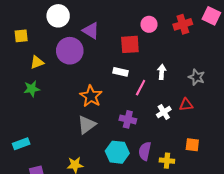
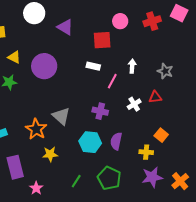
purple circle: (70, 51) -> (44, 66), moved
yellow triangle: (37, 62) -> (14, 57), turned 48
orange star: (91, 96) -> (36, 129), moved
gray triangle: (87, 125) -> (61, 116), turned -42
orange square: (192, 145) -> (161, 135), turned 32
yellow cross: (167, 161) -> (146, 152), moved

